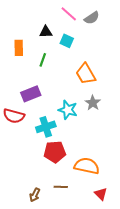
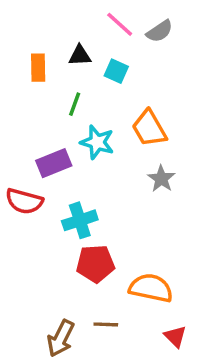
orange rectangle: (19, 48) -> (38, 68), moved
cyan star: (68, 110) -> (97, 142), moved
brown arrow: (35, 195) -> (61, 338), size x1.5

